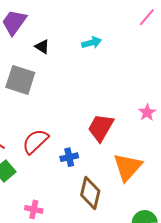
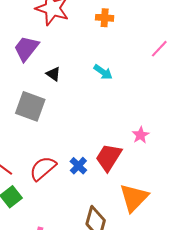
cyan arrow: (92, 43) -> (103, 72), turned 48
pink star: (147, 112) -> (141, 135), moved
blue cross: (69, 157) -> (78, 166), moved, turned -36

